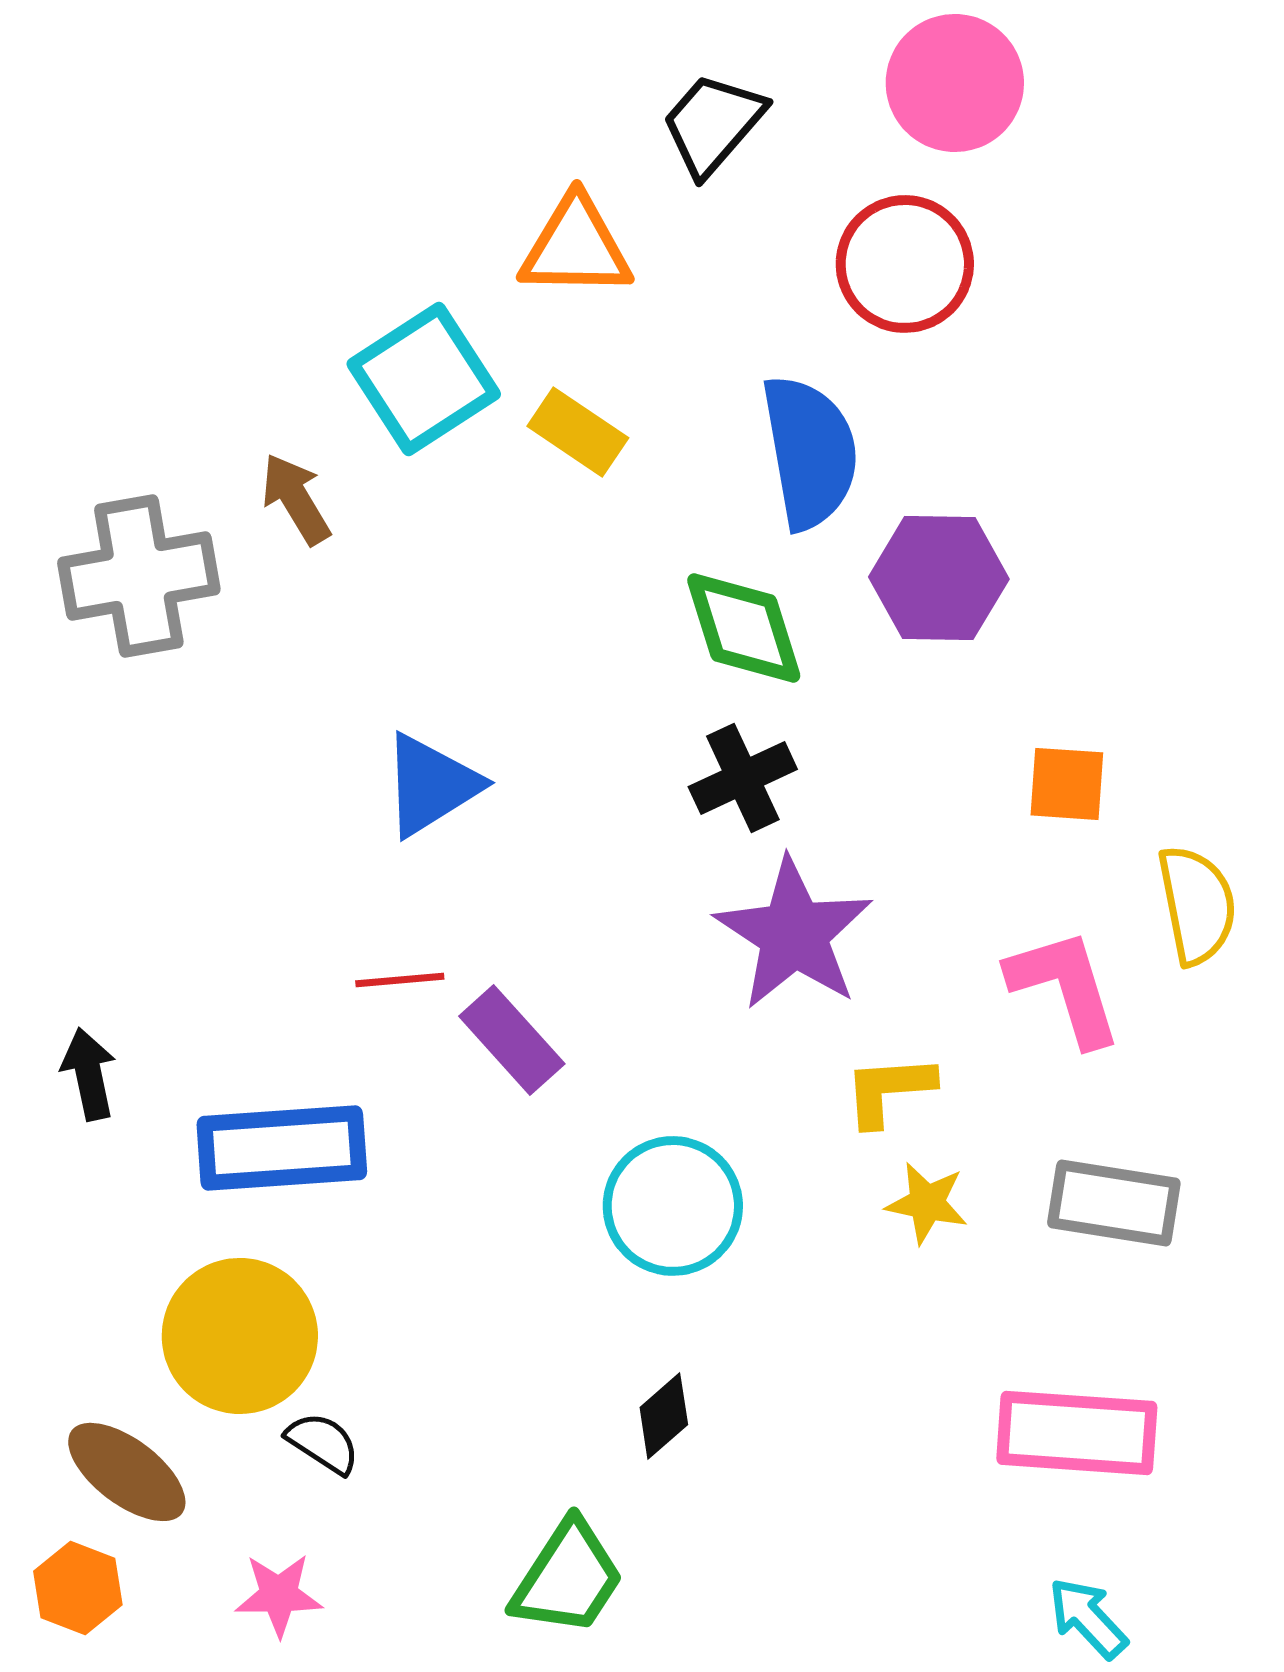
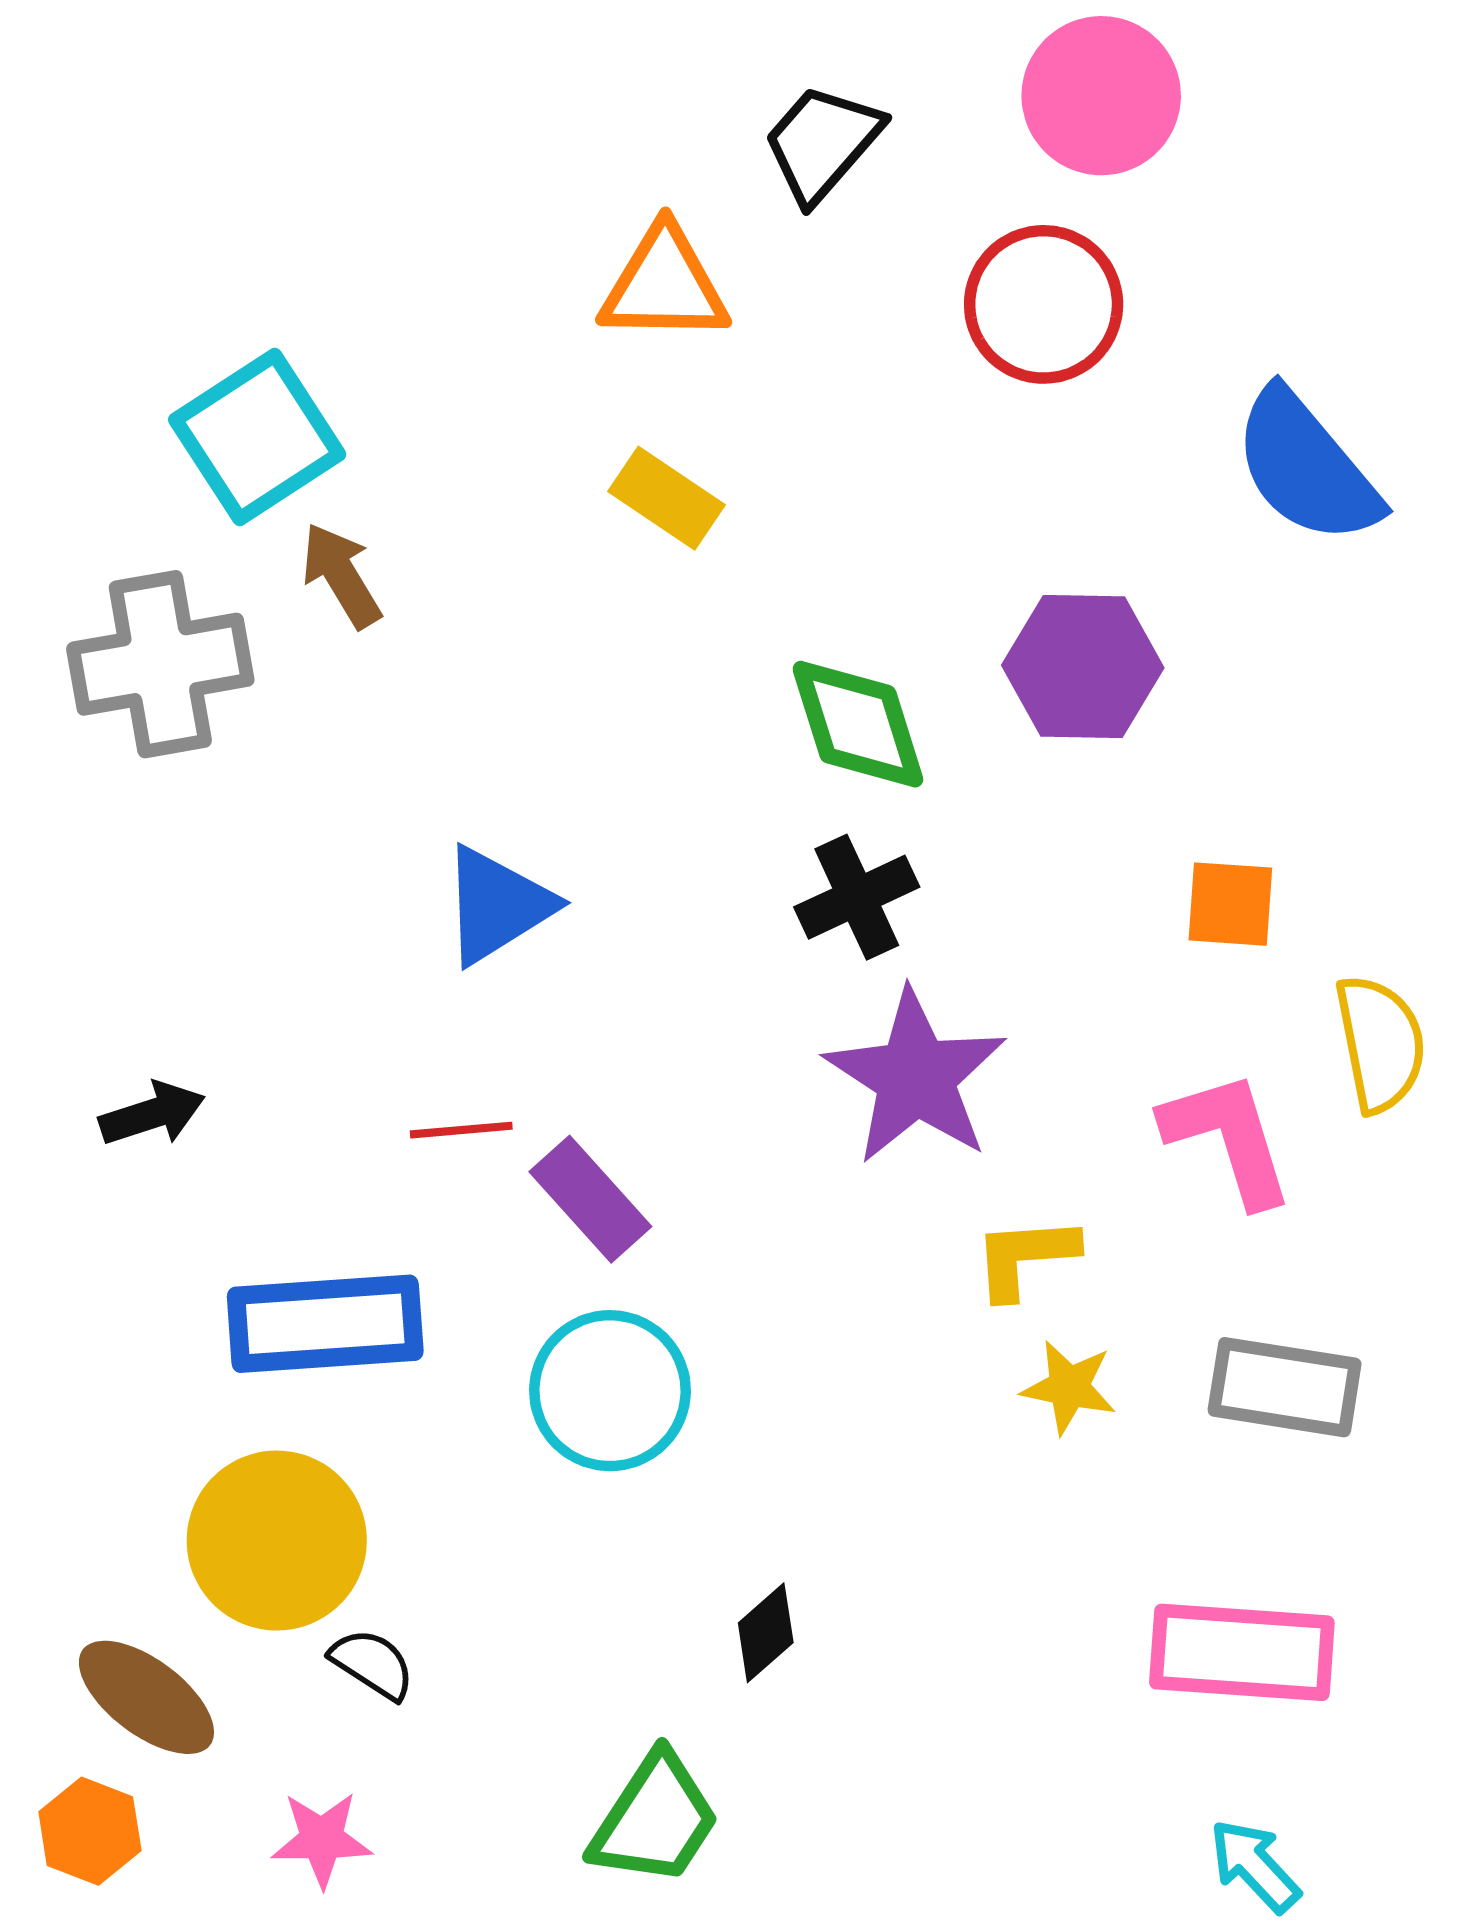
cyan square: (424, 379) -> (257, 437), moved
blue semicircle: (810, 452) -> (1306, 467), moved, turned 150
black arrow: (89, 1074) -> (152, 1114), moved, turned 84
cyan circle: (673, 1206) -> (610, 1391), moved

